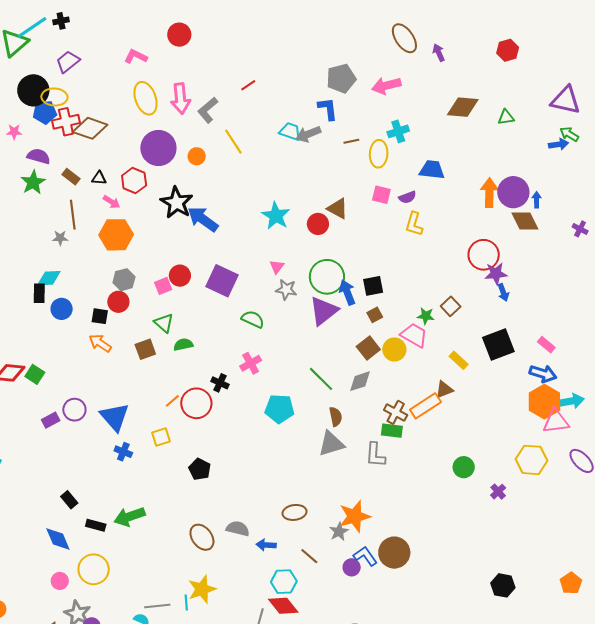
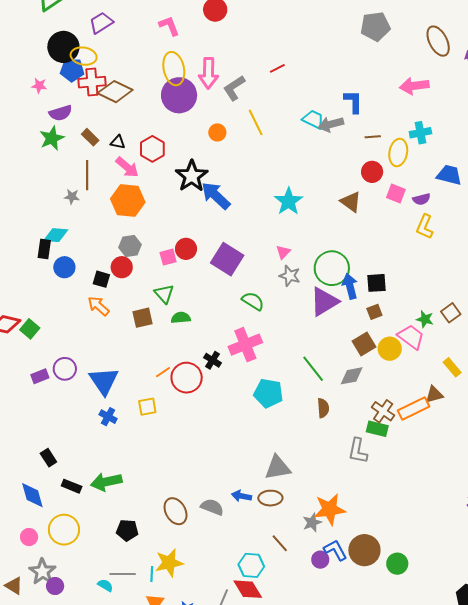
pink L-shape: (136, 56) -> (169, 26), turned 35
gray pentagon: (341, 78) -> (375, 26), moved
purple circle: (158, 148) -> (179, 95), moved
purple semicircle: (39, 156) -> (61, 113), turned 140
pink arrow: (111, 202) -> (127, 167), size x1.4
red circle: (318, 224) -> (372, 172), moved
pink cross: (251, 363) -> (245, 345), size x1.5
gray triangle: (331, 444) -> (278, 468), moved
green circle: (464, 467) -> (397, 564), moved
black pentagon: (200, 469) -> (127, 530), moved, turned -30
blue arrow: (266, 545) -> (241, 496), moved

